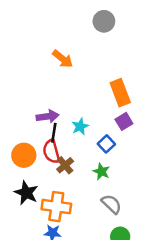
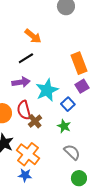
cyan star: (80, 126) -> (47, 90), size x1.6
black line: (54, 133) -> (26, 58), moved, turned 49
orange cross: (56, 207) -> (28, 154), turned 30

